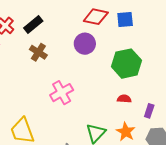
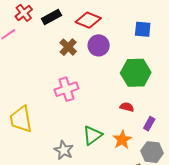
red diamond: (96, 17) -> (88, 20), moved
brown cross: (38, 52) -> (68, 47), moved

